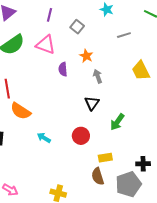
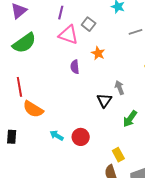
pink triangle: (46, 45) -> (68, 35), moved
gray arrow: (98, 76) -> (119, 88), moved
red circle: (81, 136) -> (81, 137), moved
yellow rectangle: (105, 158) -> (118, 155), turned 72

